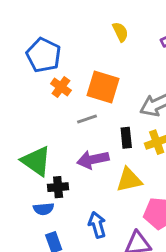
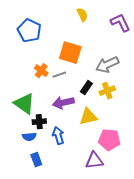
orange cross: (61, 87) -> (41, 71), moved
black rectangle: (126, 138) -> (86, 88), turned 40
blue arrow: (97, 225) -> (58, 136), moved

